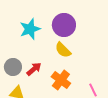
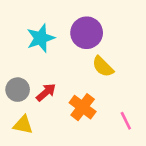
yellow semicircle: (63, 50) -> (103, 67), moved

